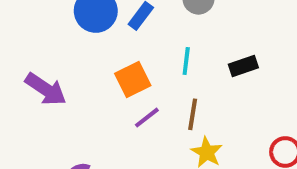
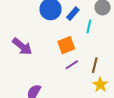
cyan line: (186, 61) -> (89, 26), moved

